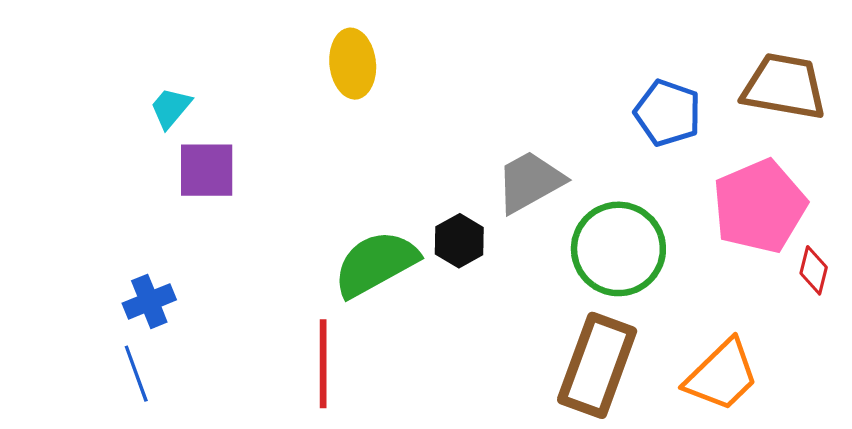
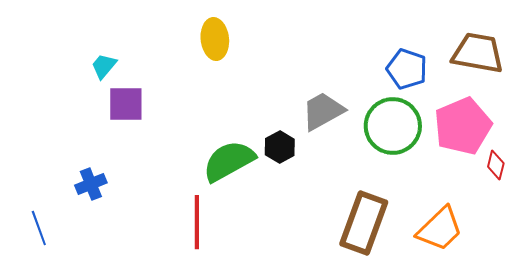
green circle: (618, 249) -> (393, 126), moved
blue line: (136, 374) -> (39, 228), moved

